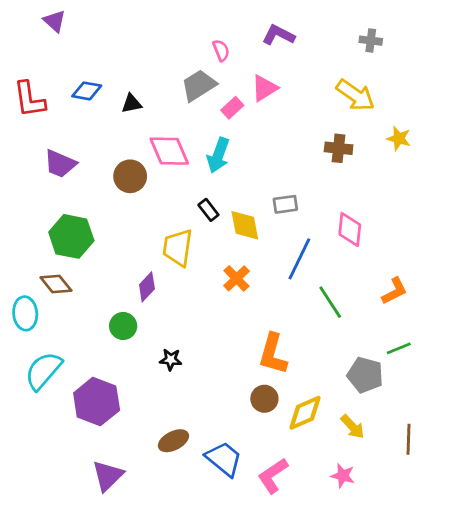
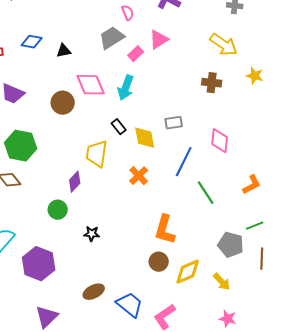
brown line: (409, 439) -> (262, 259), moved
pink star: (343, 476) -> (228, 319), moved

